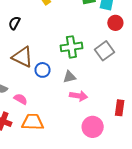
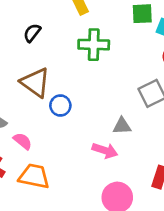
green cross: (71, 47) -> (94, 45), moved
gray triangle: (70, 77) -> (122, 126), moved

